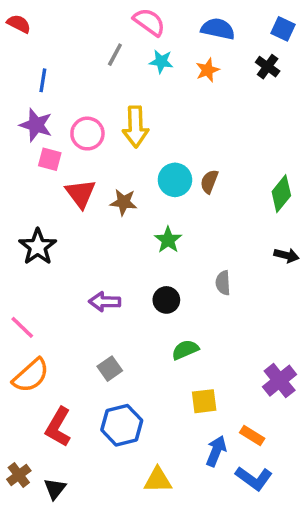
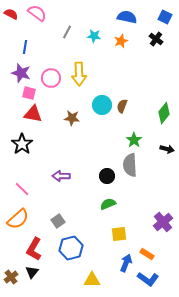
pink semicircle: (149, 22) -> (37, 13), moved
red triangle: (81, 194) -> (33, 114), moved, turned -42
green star: (168, 240) -> (134, 140), moved
gray semicircle: (223, 283) -> (130, 165), size x1.6
black circle: (166, 300) -> (107, 176), moved
pink line: (22, 327) -> (22, 189), moved
gray square: (110, 369) -> (58, 221), moved
black triangle: (55, 489) -> (32, 272), moved

